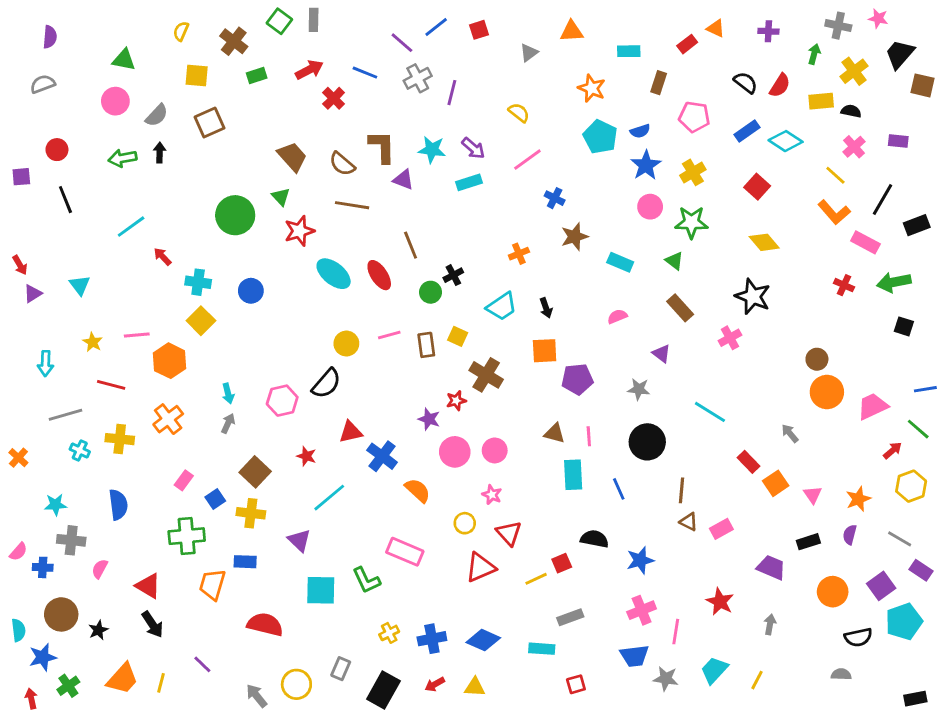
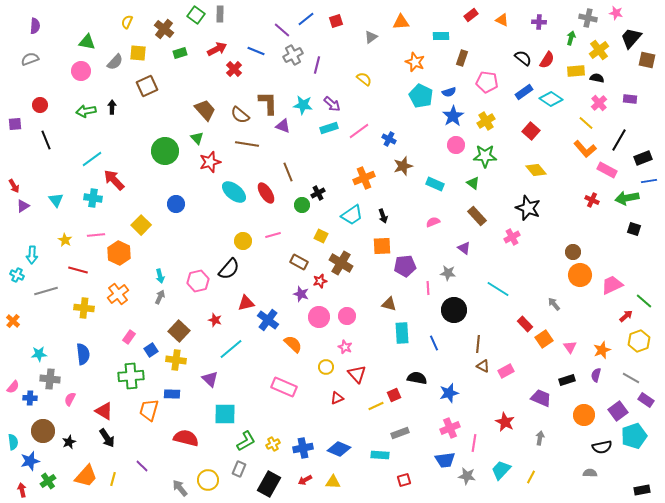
red rectangle: (687, 44) -> (471, 15), moved
gray semicircle: (157, 115) -> (115, 62), moved
pink line: (527, 160) -> (359, 131), moved
orange cross: (519, 254) -> (364, 178), size x1.5
red arrow: (162, 257) -> (114, 180), size x1.6
cyan cross: (198, 282) -> (93, 198), moved
brown rectangle: (426, 345) -> (299, 262), moved, turned -54
blue line: (925, 389) -> (649, 181), moved
pink line: (589, 436) -> (428, 288), moved
cyan cross: (80, 450) -> (17, 275), moved
red triangle: (480, 567) -> (337, 398), size x0.6
green L-shape: (366, 580) -> (246, 441), moved, turned -95

